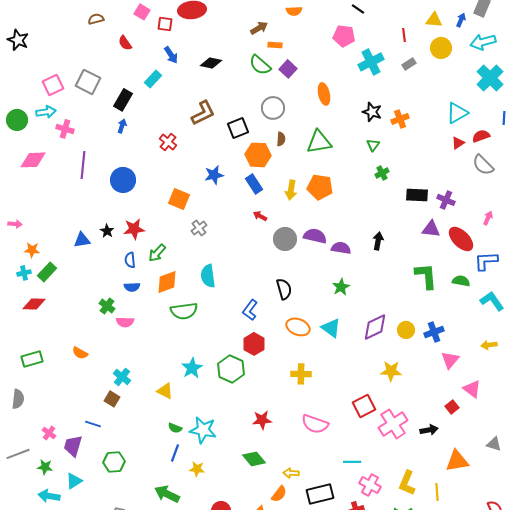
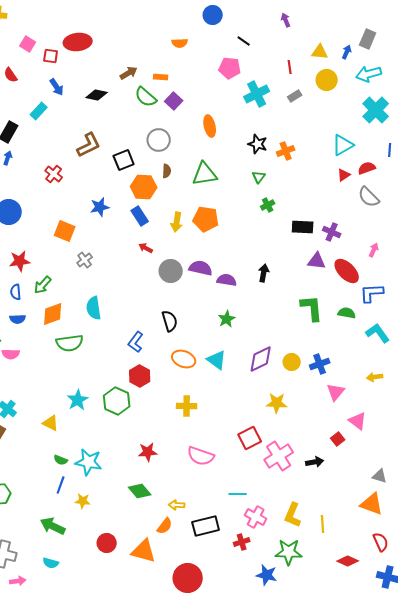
brown arrow: (259, 28) -> (129, 73), moved
orange triangle: (457, 461) -> (372, 504), moved, turned 30

